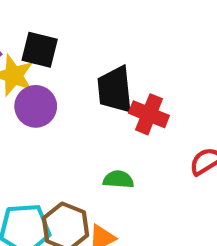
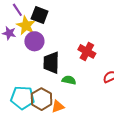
black trapezoid: (115, 90) -> (51, 63), moved

